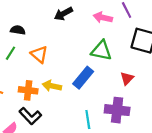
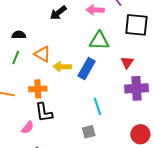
yellow arrow: (52, 86) -> (62, 67), moved
purple cross: (117, 110) -> (137, 88), moved
black L-shape: (30, 116) -> (44, 112), turned 45

